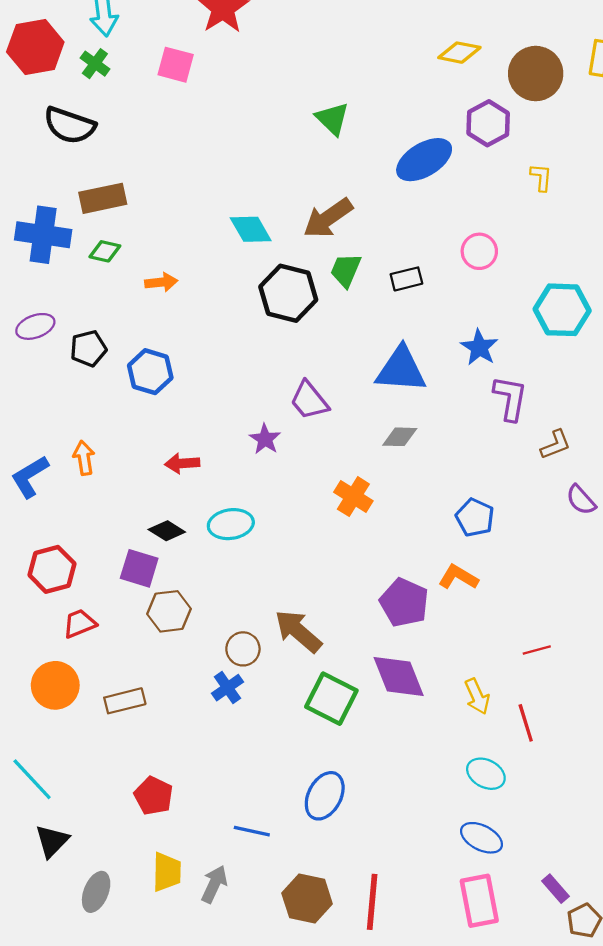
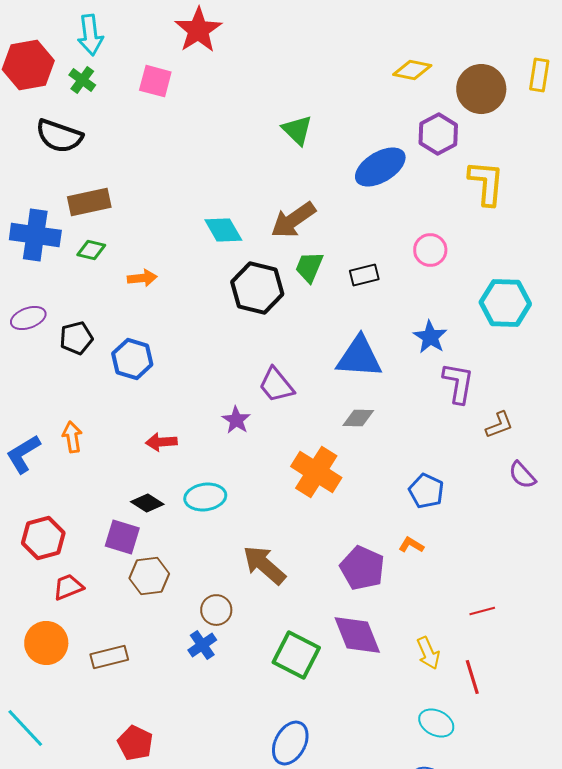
yellow L-shape: (541, 177) -> (486, 183), size x1.8
orange cross: (353, 497) -> (316, 472), size x1.4
orange L-shape: (458, 577) -> (411, 545), size x0.7
brown arrow: (298, 631) -> (264, 565), moved

